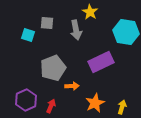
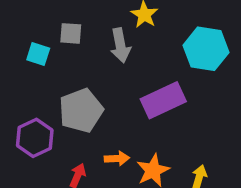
orange arrow: (72, 86) -> (117, 158), moved
purple hexagon: (26, 100) -> (35, 138), moved

